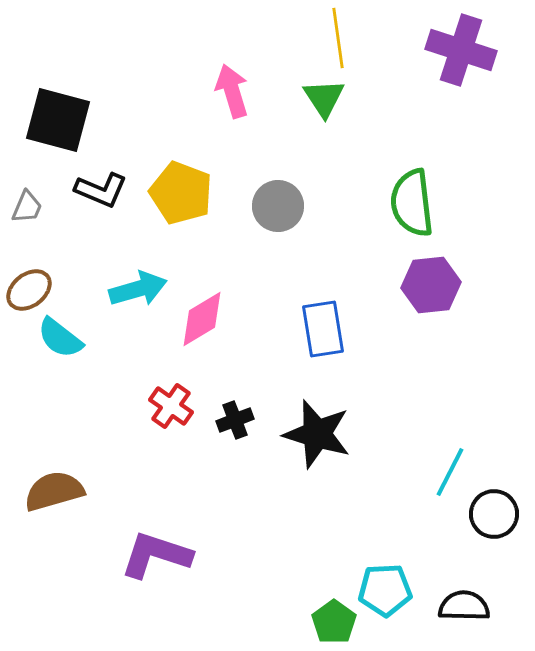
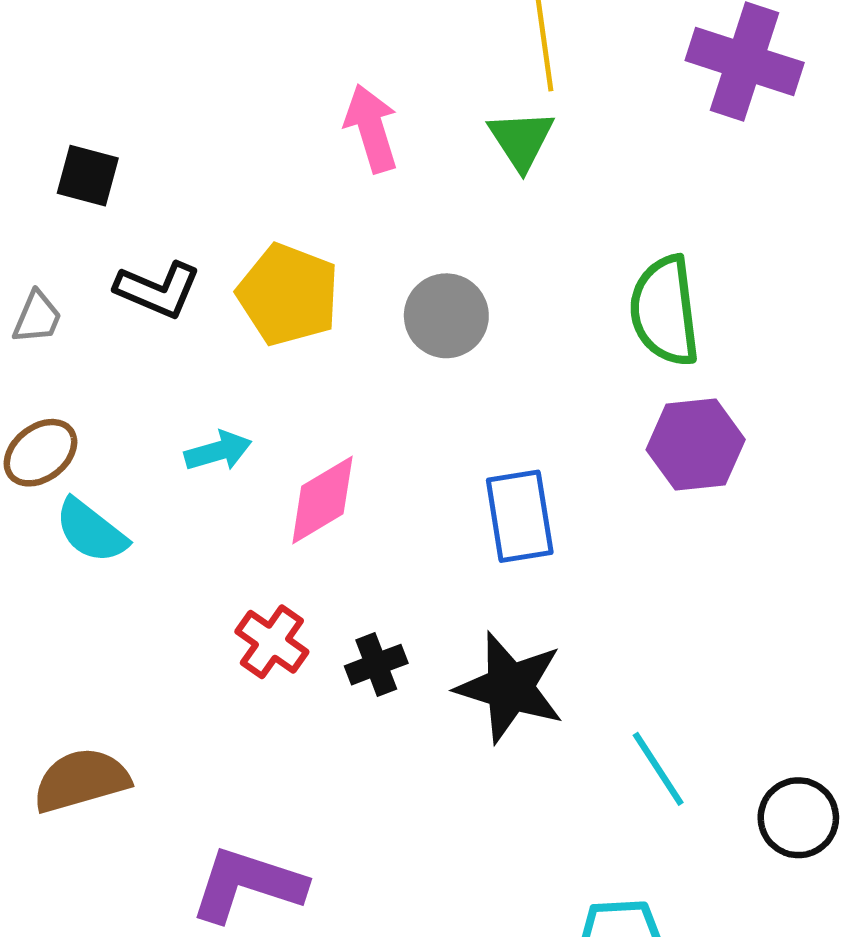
black square: (58, 120) -> (88, 176), size x0.6
cyan arrow: (138, 289) -> (218, 451), size x0.7
cyan line: (450, 472) -> (658, 769), moved, turned -60

